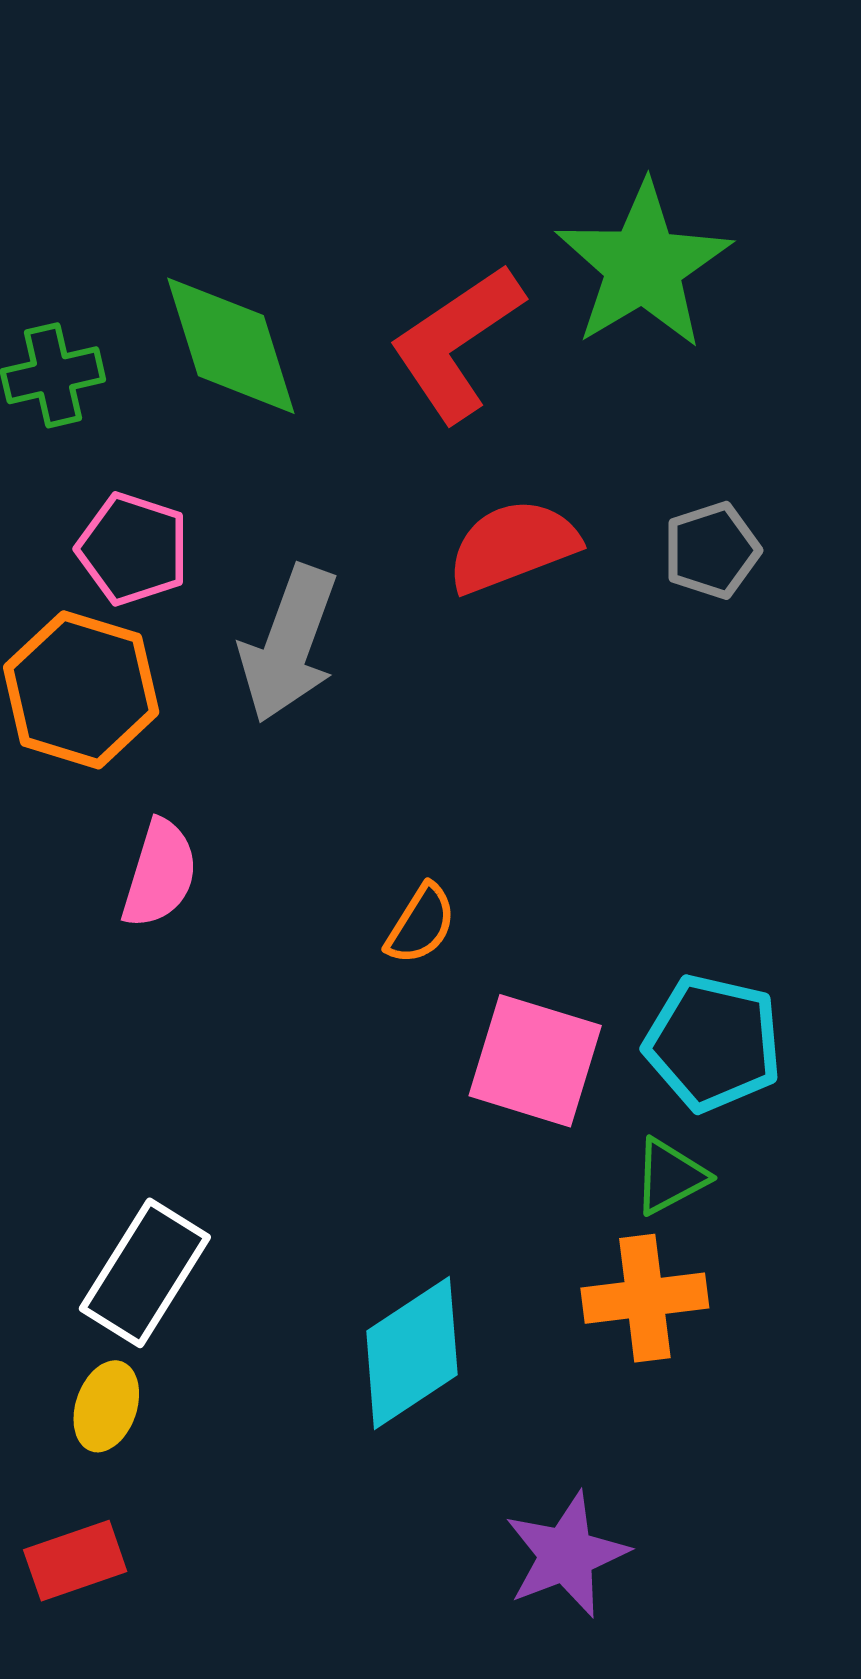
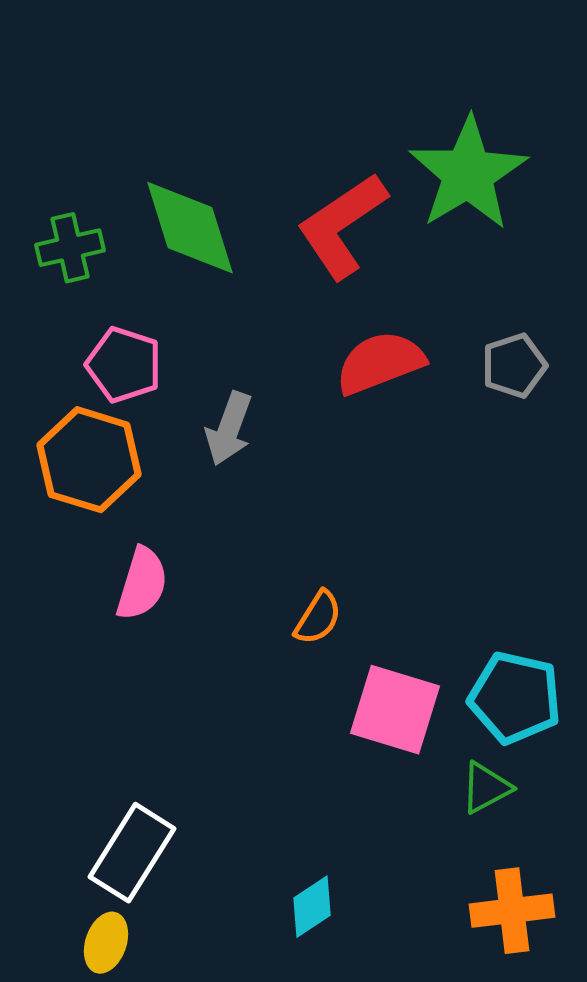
gray arrow: (289, 644) -> (229, 429), size x0.7
orange cross: (645, 1298) -> (512, 911), moved
cyan diamond: (412, 1353) -> (312, 907), size x0.6

